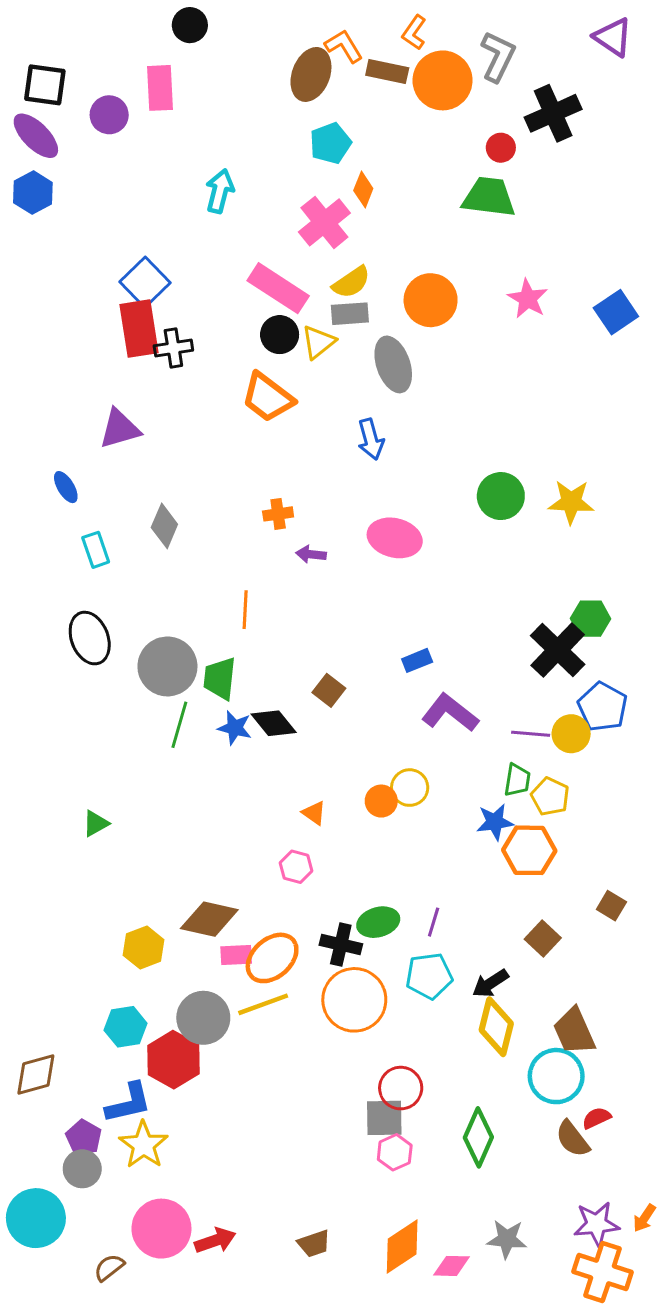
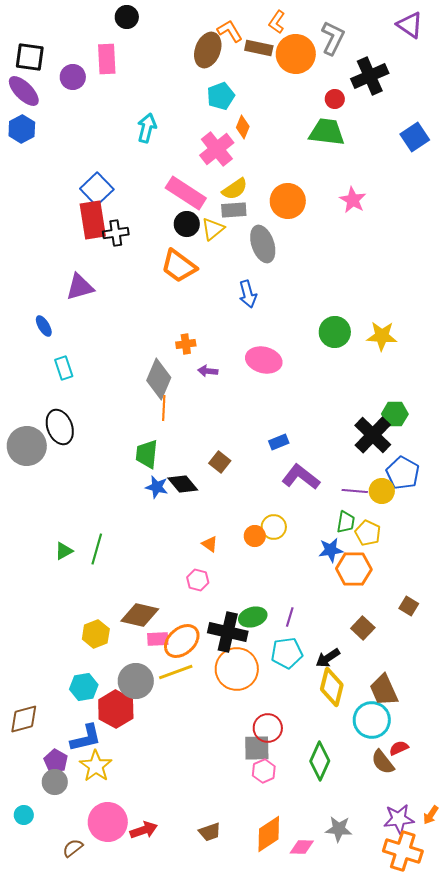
blue square: (616, 312) -> (415, 137), moved
gray diamond: (164, 526) -> (159, 379), moved, size x1.4
gray circle: (167, 666) -> (27, 446), moved
green line: (179, 725) -> (97, 549), moved
black cross: (341, 945) -> (228, 632), size x1.4
cyan circle: (36, 1218) -> (24, 815), size x0.5

